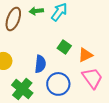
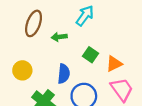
green arrow: (36, 11) -> (59, 37), moved

